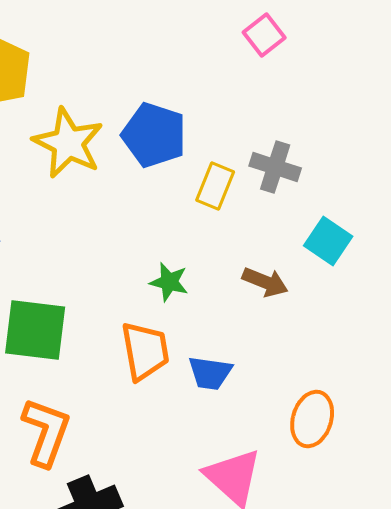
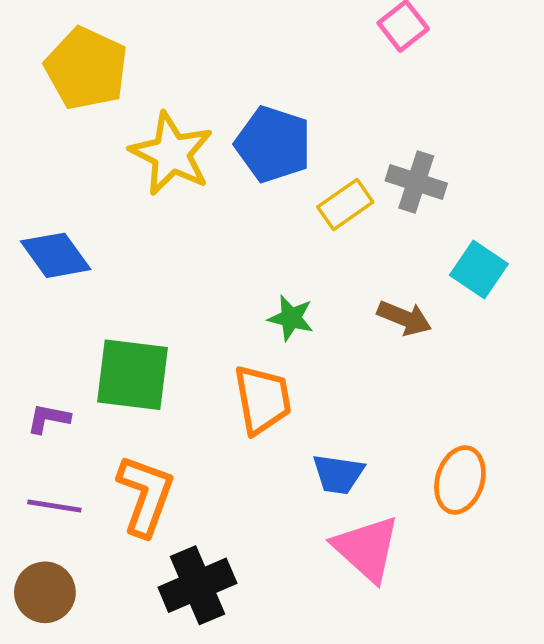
yellow rectangle: (215, 186) -> (345, 204), turned 33
blue trapezoid: (210, 373) -> (338, 474), moved

